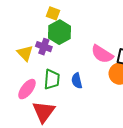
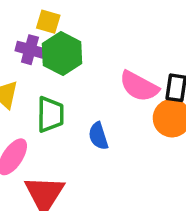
purple cross: (44, 47) -> (30, 50), moved
green trapezoid: (52, 79) -> (50, 114), moved

